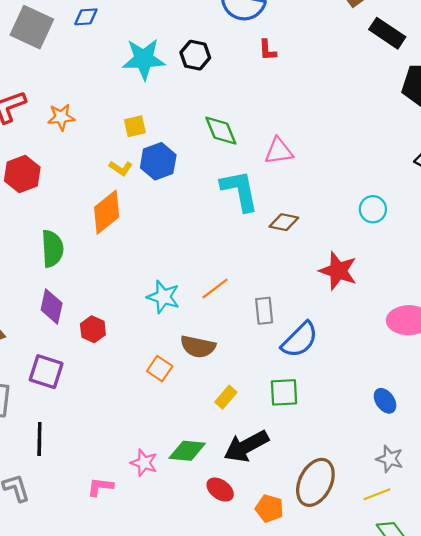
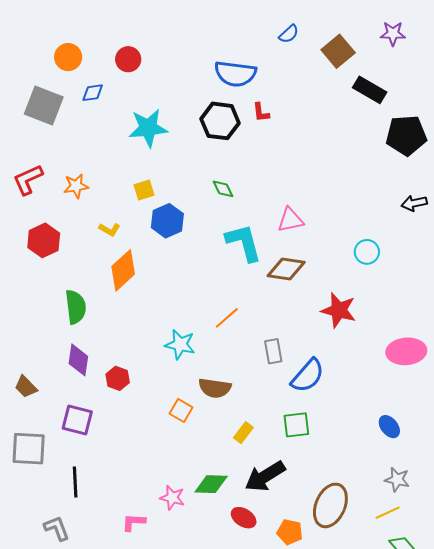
black hexagon: (195, 55) -> (220, 121), moved, size x1.4
green diamond: (221, 131) -> (223, 189), size x0.7
pink triangle: (279, 151) -> (290, 220), moved
yellow L-shape: (121, 168) -> (110, 229), moved
brown diamond: (284, 222) -> (286, 269), size x1.4
orange line: (215, 289) -> (227, 318), moved

